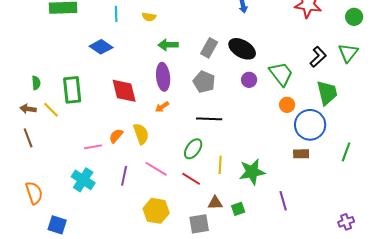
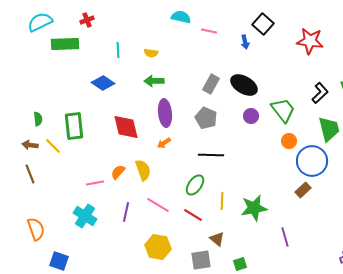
green arrow: (168, 45) -> (154, 81), moved
brown rectangle: (301, 154) -> (303, 190), turned -42
brown triangle: (215, 203) -> (217, 239), turned 42
green square: (238, 209) -> (240, 264), moved

